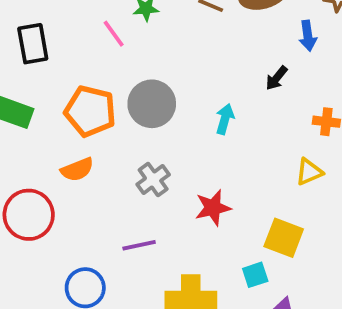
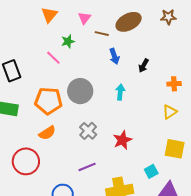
blue arrow: (308, 36) -> (114, 56), moved
yellow square: (284, 238) -> (175, 149), moved

